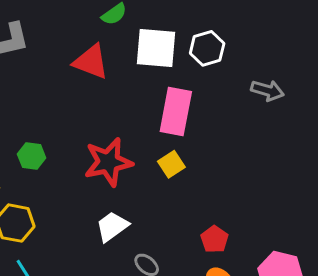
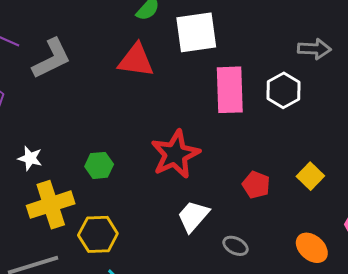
white hexagon: (207, 48) -> (284, 90), moved
yellow square: (171, 164) -> (310, 176), moved
red pentagon: (214, 239) -> (256, 185), moved

